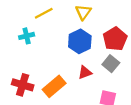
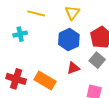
yellow line: (44, 13) -> (36, 13), turned 42
orange rectangle: (54, 86) -> (45, 81), turned 70

